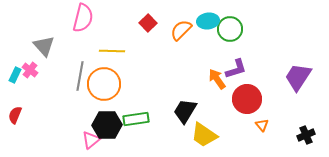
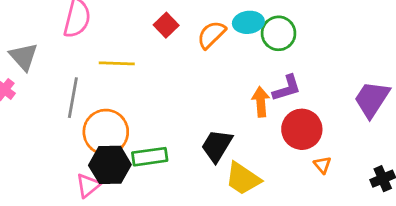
orange arrow: (217, 79) -> (261, 102), turned 30
orange circle: (104, 84) -> (106, 132), moved

